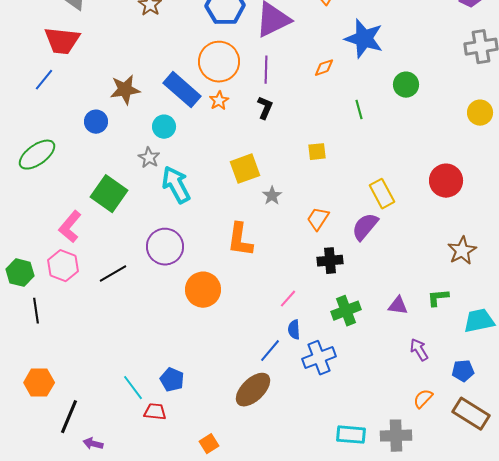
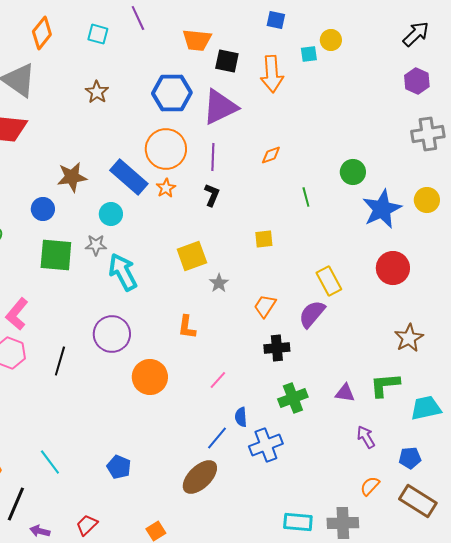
blue star: (364, 39) -> (382, 209), moved, turned 30
gray star: (149, 158) -> (96, 245), turned -30
green square: (109, 194) -> (56, 255), moved, turned -30
orange L-shape: (240, 240) -> (187, 327), size x0.7
black line: (113, 274) -> (60, 361), turned -44
green L-shape: (438, 298) -> (385, 385), size x1.4
pink line: (288, 299) -> (218, 380), moved
cyan line: (133, 388) -> (50, 462), moved
red trapezoid: (155, 412) -> (87, 525), moved, turned -50

